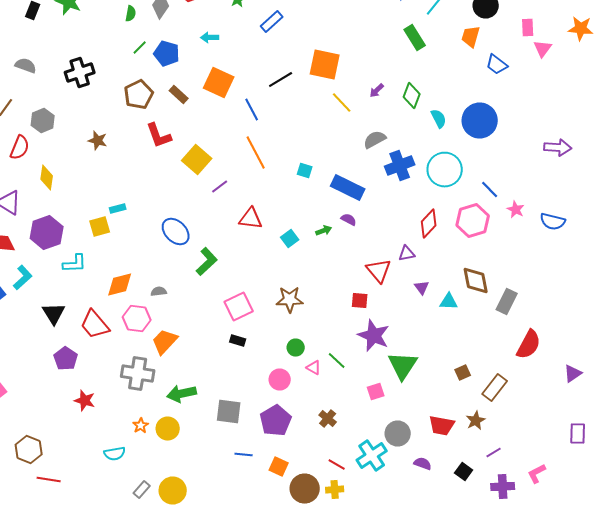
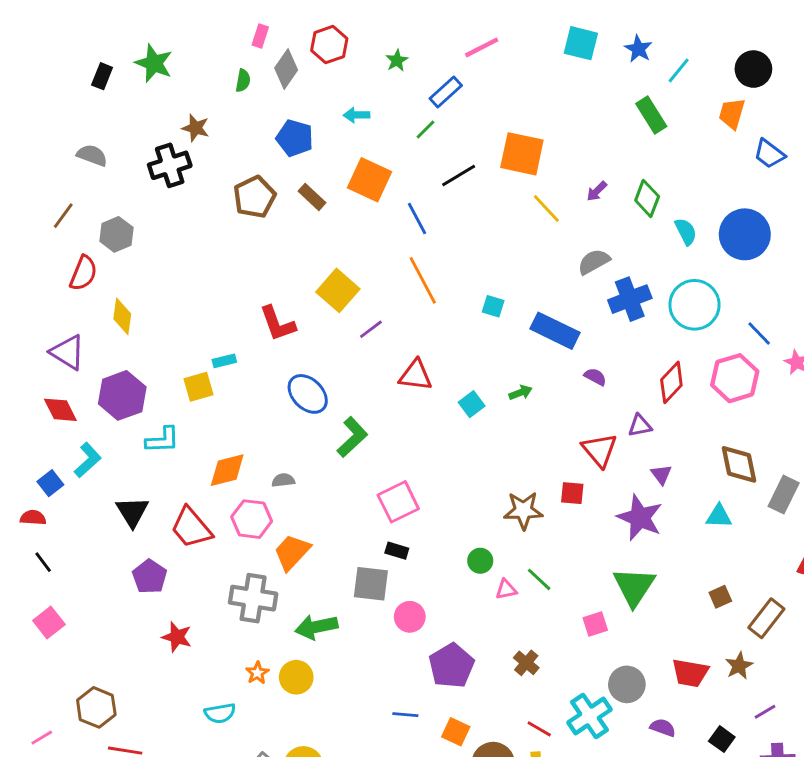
green line: (140, 48) -> (426, 129), moved
red L-shape: (159, 136) -> (278, 324), moved
brown star: (98, 140) -> (196, 128), moved
purple semicircle: (349, 220) -> (595, 377), moved
brown star: (290, 300) -> (523, 510), moved
cyan triangle: (449, 302) -> (719, 516), moved
purple star: (374, 336) -> (640, 518), moved
pink triangle: (314, 368) -> (506, 589), turned -42
pink circle: (280, 380) -> (410, 617), moved
gray square: (229, 412) -> (371, 584), moved

